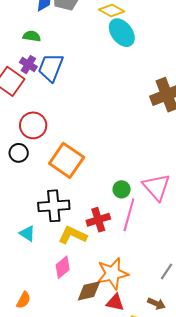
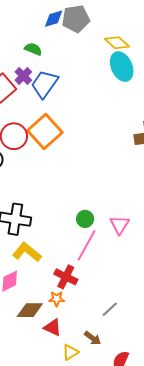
orange square: (67, 160) -> (45, 131), moved
pink triangle: (156, 187) -> (120, 225), size x0.7
red cross: (98, 220) -> (66, 277), moved, turned 30
orange star: (112, 274) -> (57, 299), size x0.5

